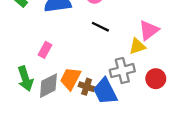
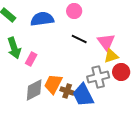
pink triangle: (149, 30) -> (106, 42), moved, turned -30
green arrow: (25, 79) -> (14, 48), moved
red circle: (156, 79) -> (121, 72), moved

